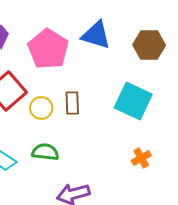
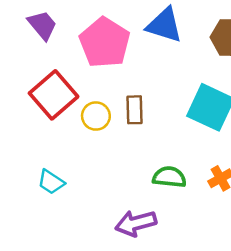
green semicircle: (45, 152) -> (169, 177), moved

